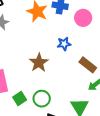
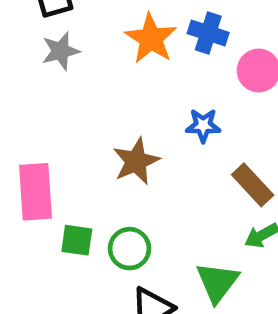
green square: (20, 99) -> (77, 240), turned 32

